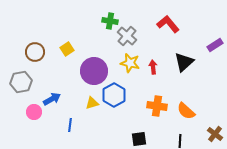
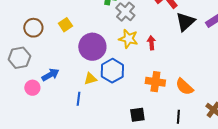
black triangle: (184, 62) -> (185, 22), moved
blue line: (70, 125) -> (78, 99), moved

